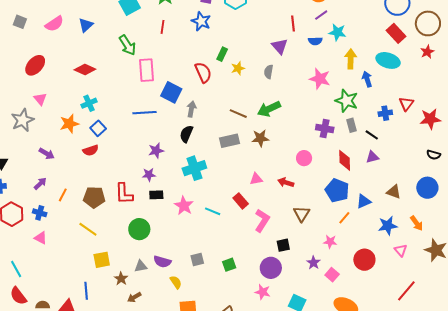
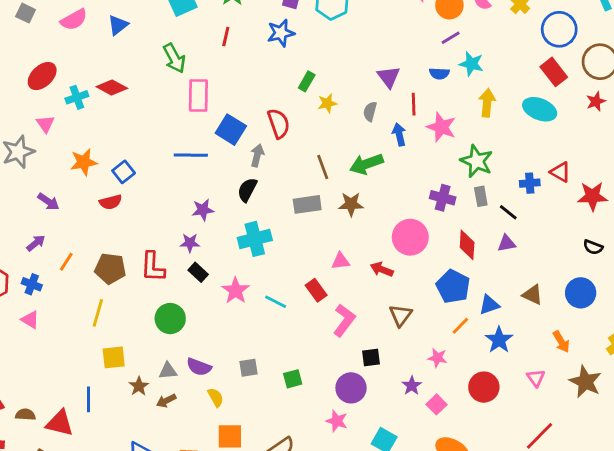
blue star: (201, 21) -> (281, 33), turned 30
red line: (293, 23) -> (414, 104), moved
red semicircle: (203, 72) -> (279, 123), moved
blue arrow: (367, 79) -> (399, 134), moved
cyan cross: (89, 103) -> (77, 97), moved
red triangle: (406, 104) -> (560, 172), turned -42
brown line: (238, 114) -> (323, 167), turned 42
pink circle: (304, 158) -> (410, 237), size x1.6
black rectangle: (156, 195) -> (198, 272), turned 40
blue star: (388, 226) -> (499, 340), moved, turned -30
yellow line: (88, 229) -> (98, 313), turned 66
brown arrow: (134, 297) -> (166, 401), moved

